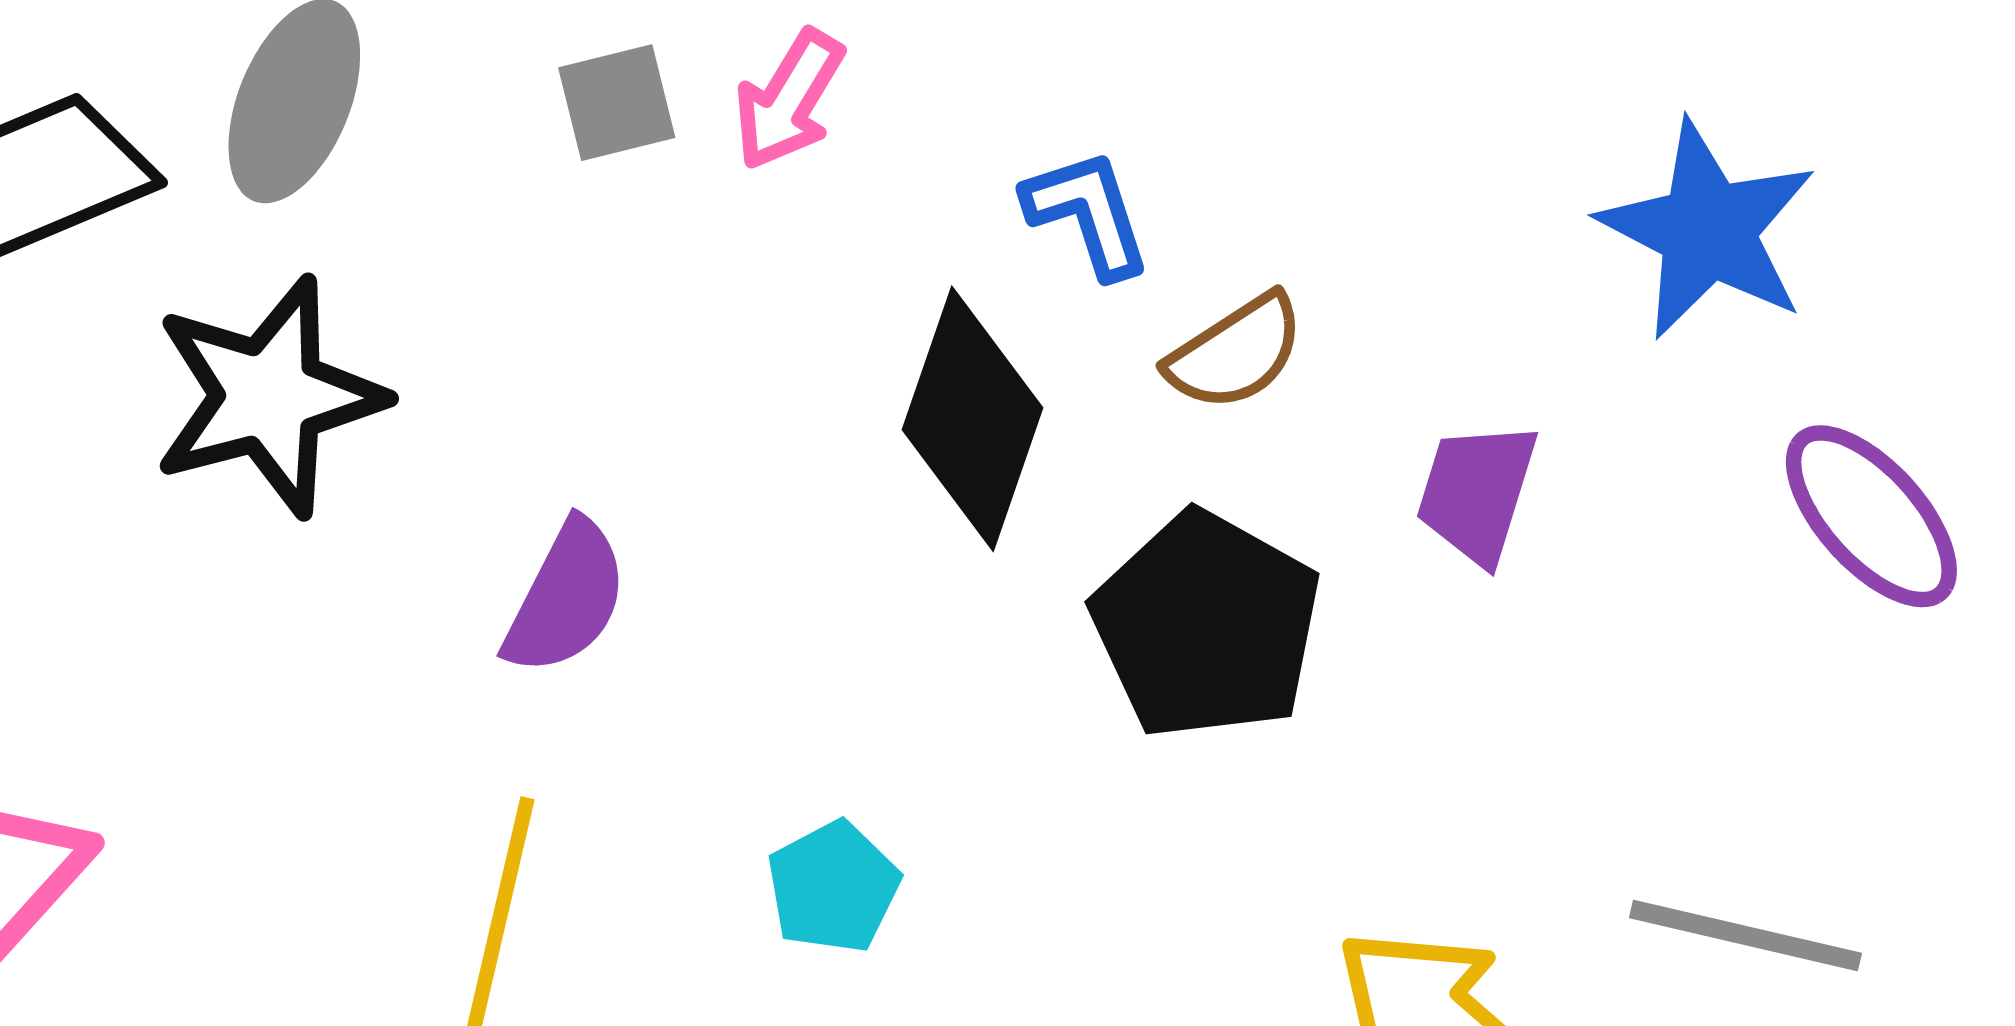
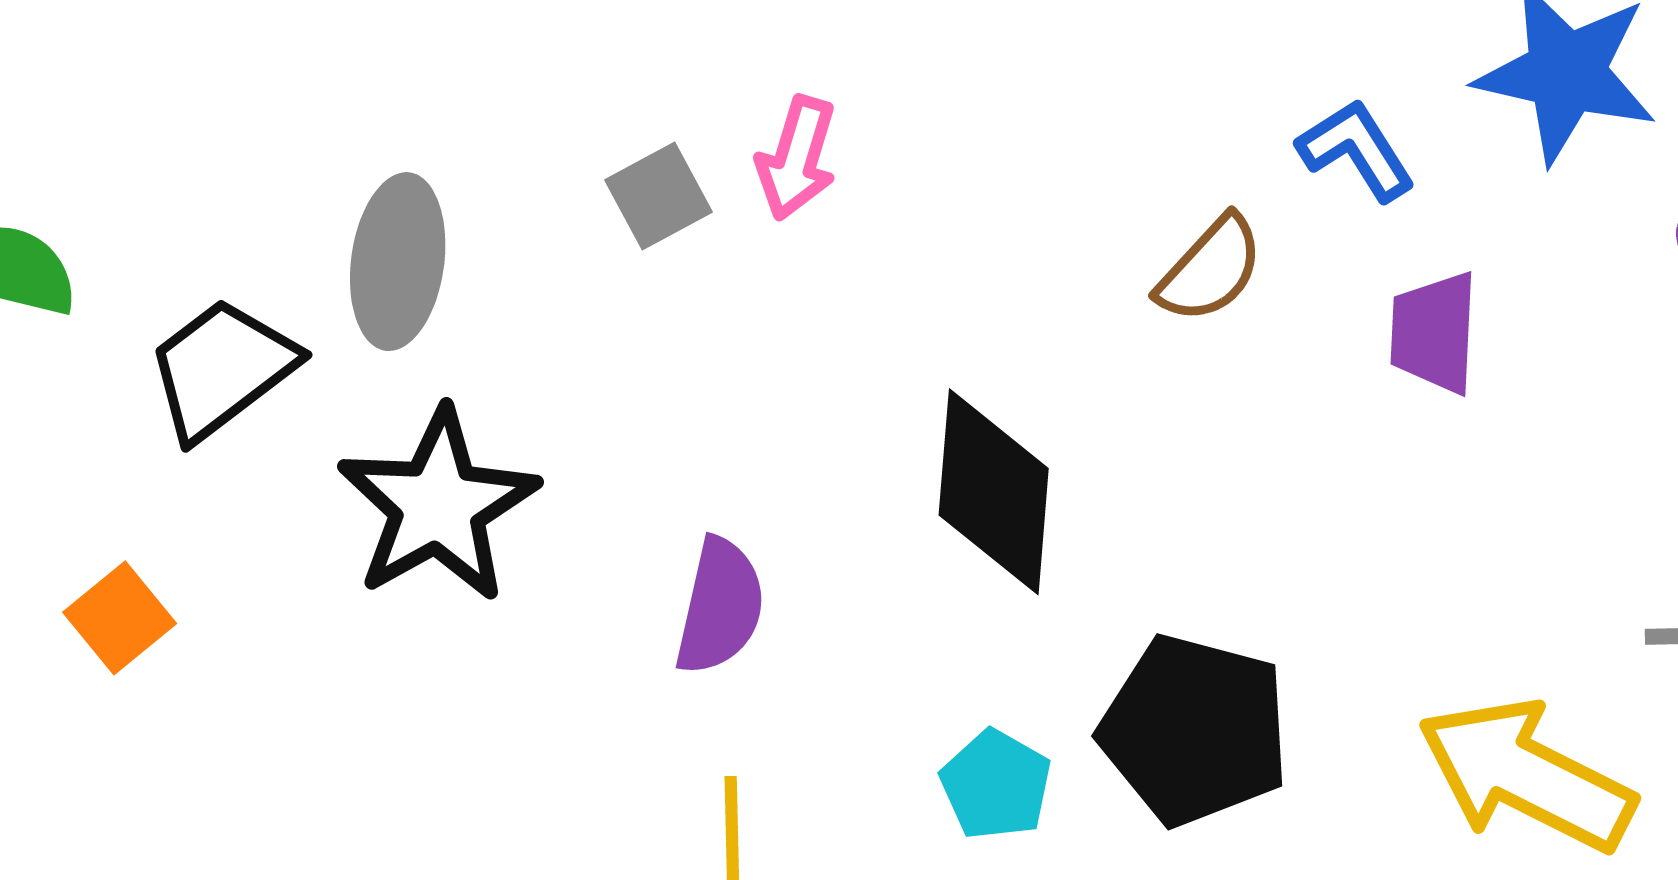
blue L-shape: (1087, 213) -> (1356, 150), moved
black diamond: (972, 419) -> (994, 492), moved
black pentagon: (1206, 626) -> (1195, 730), moved

